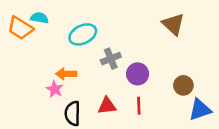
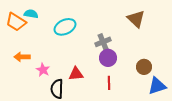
gray cross: (111, 59) -> (103, 42), moved
orange arrow: (66, 74) -> (22, 57), moved
red triangle: (107, 106) -> (76, 74), moved

